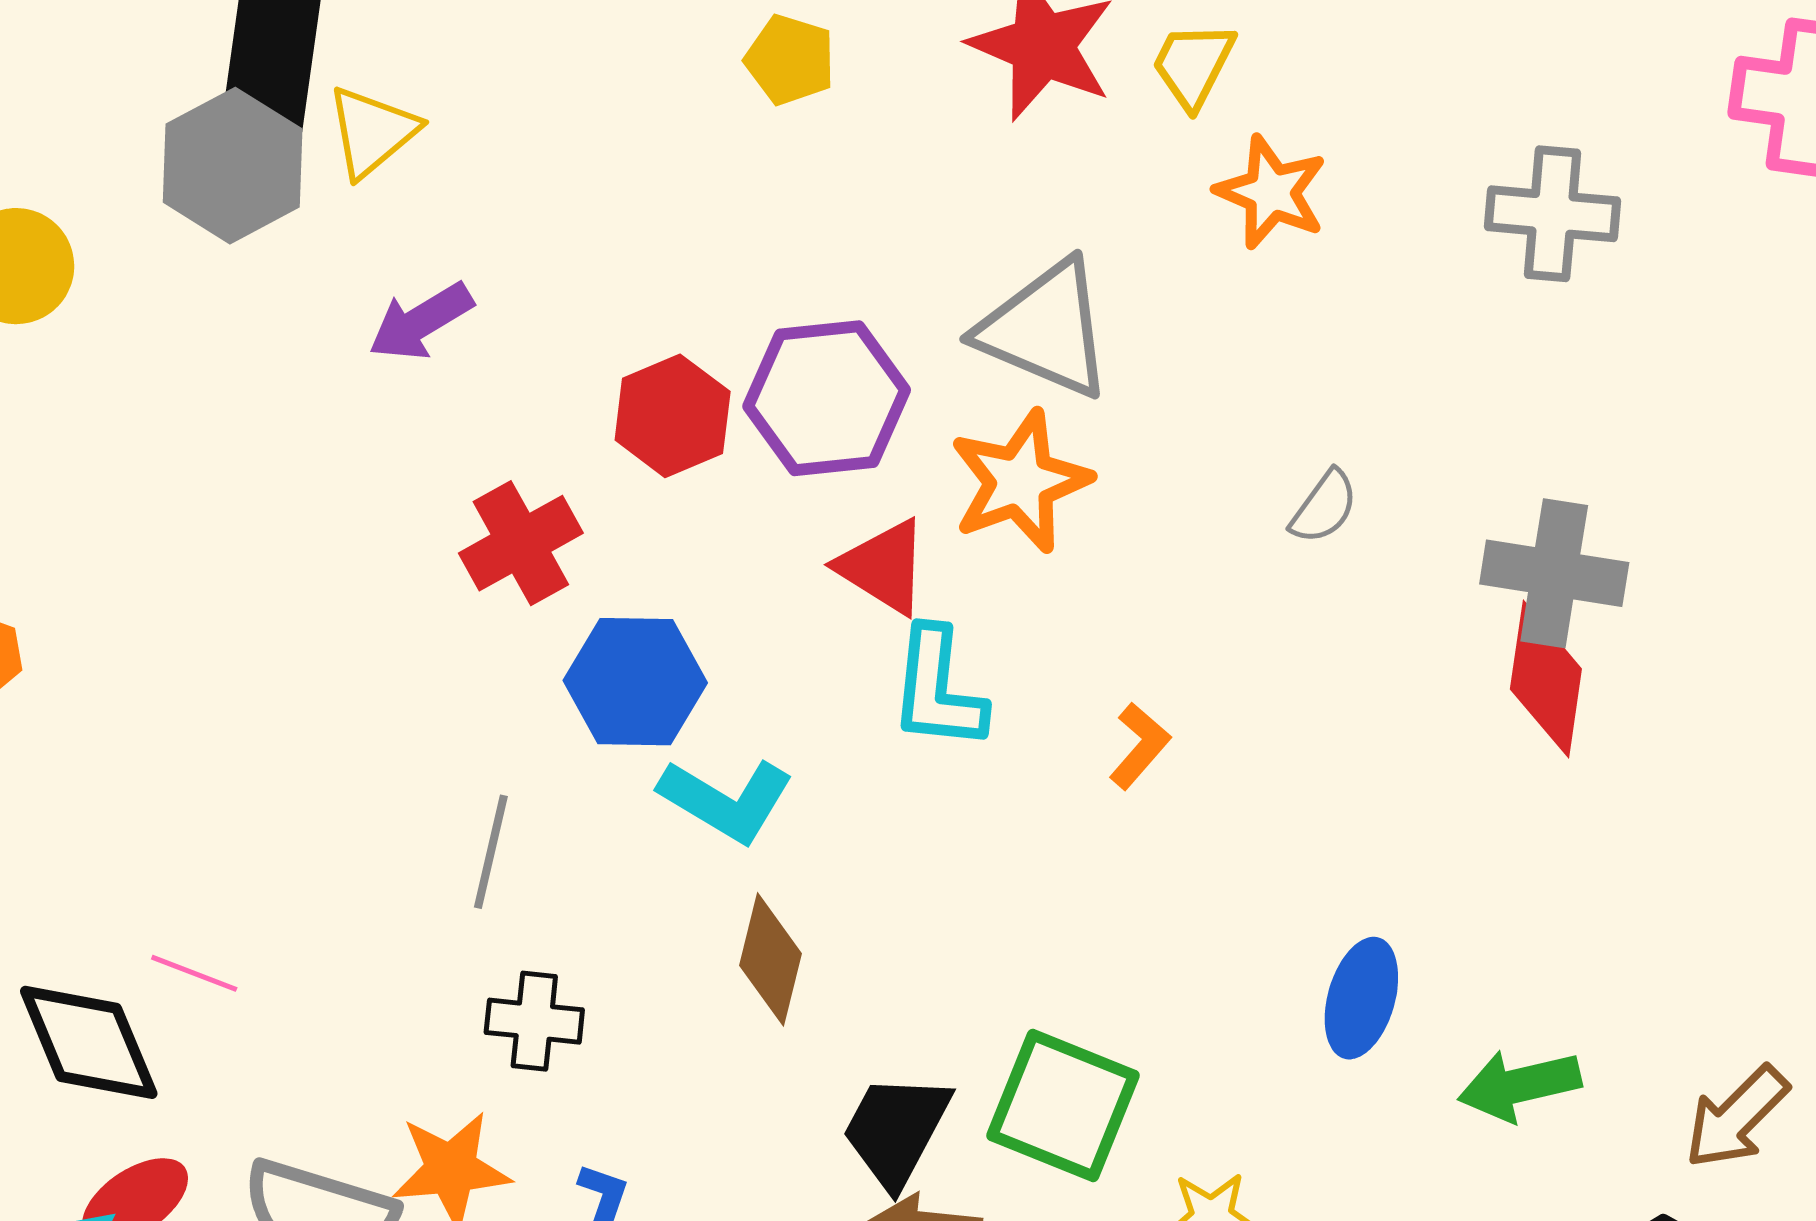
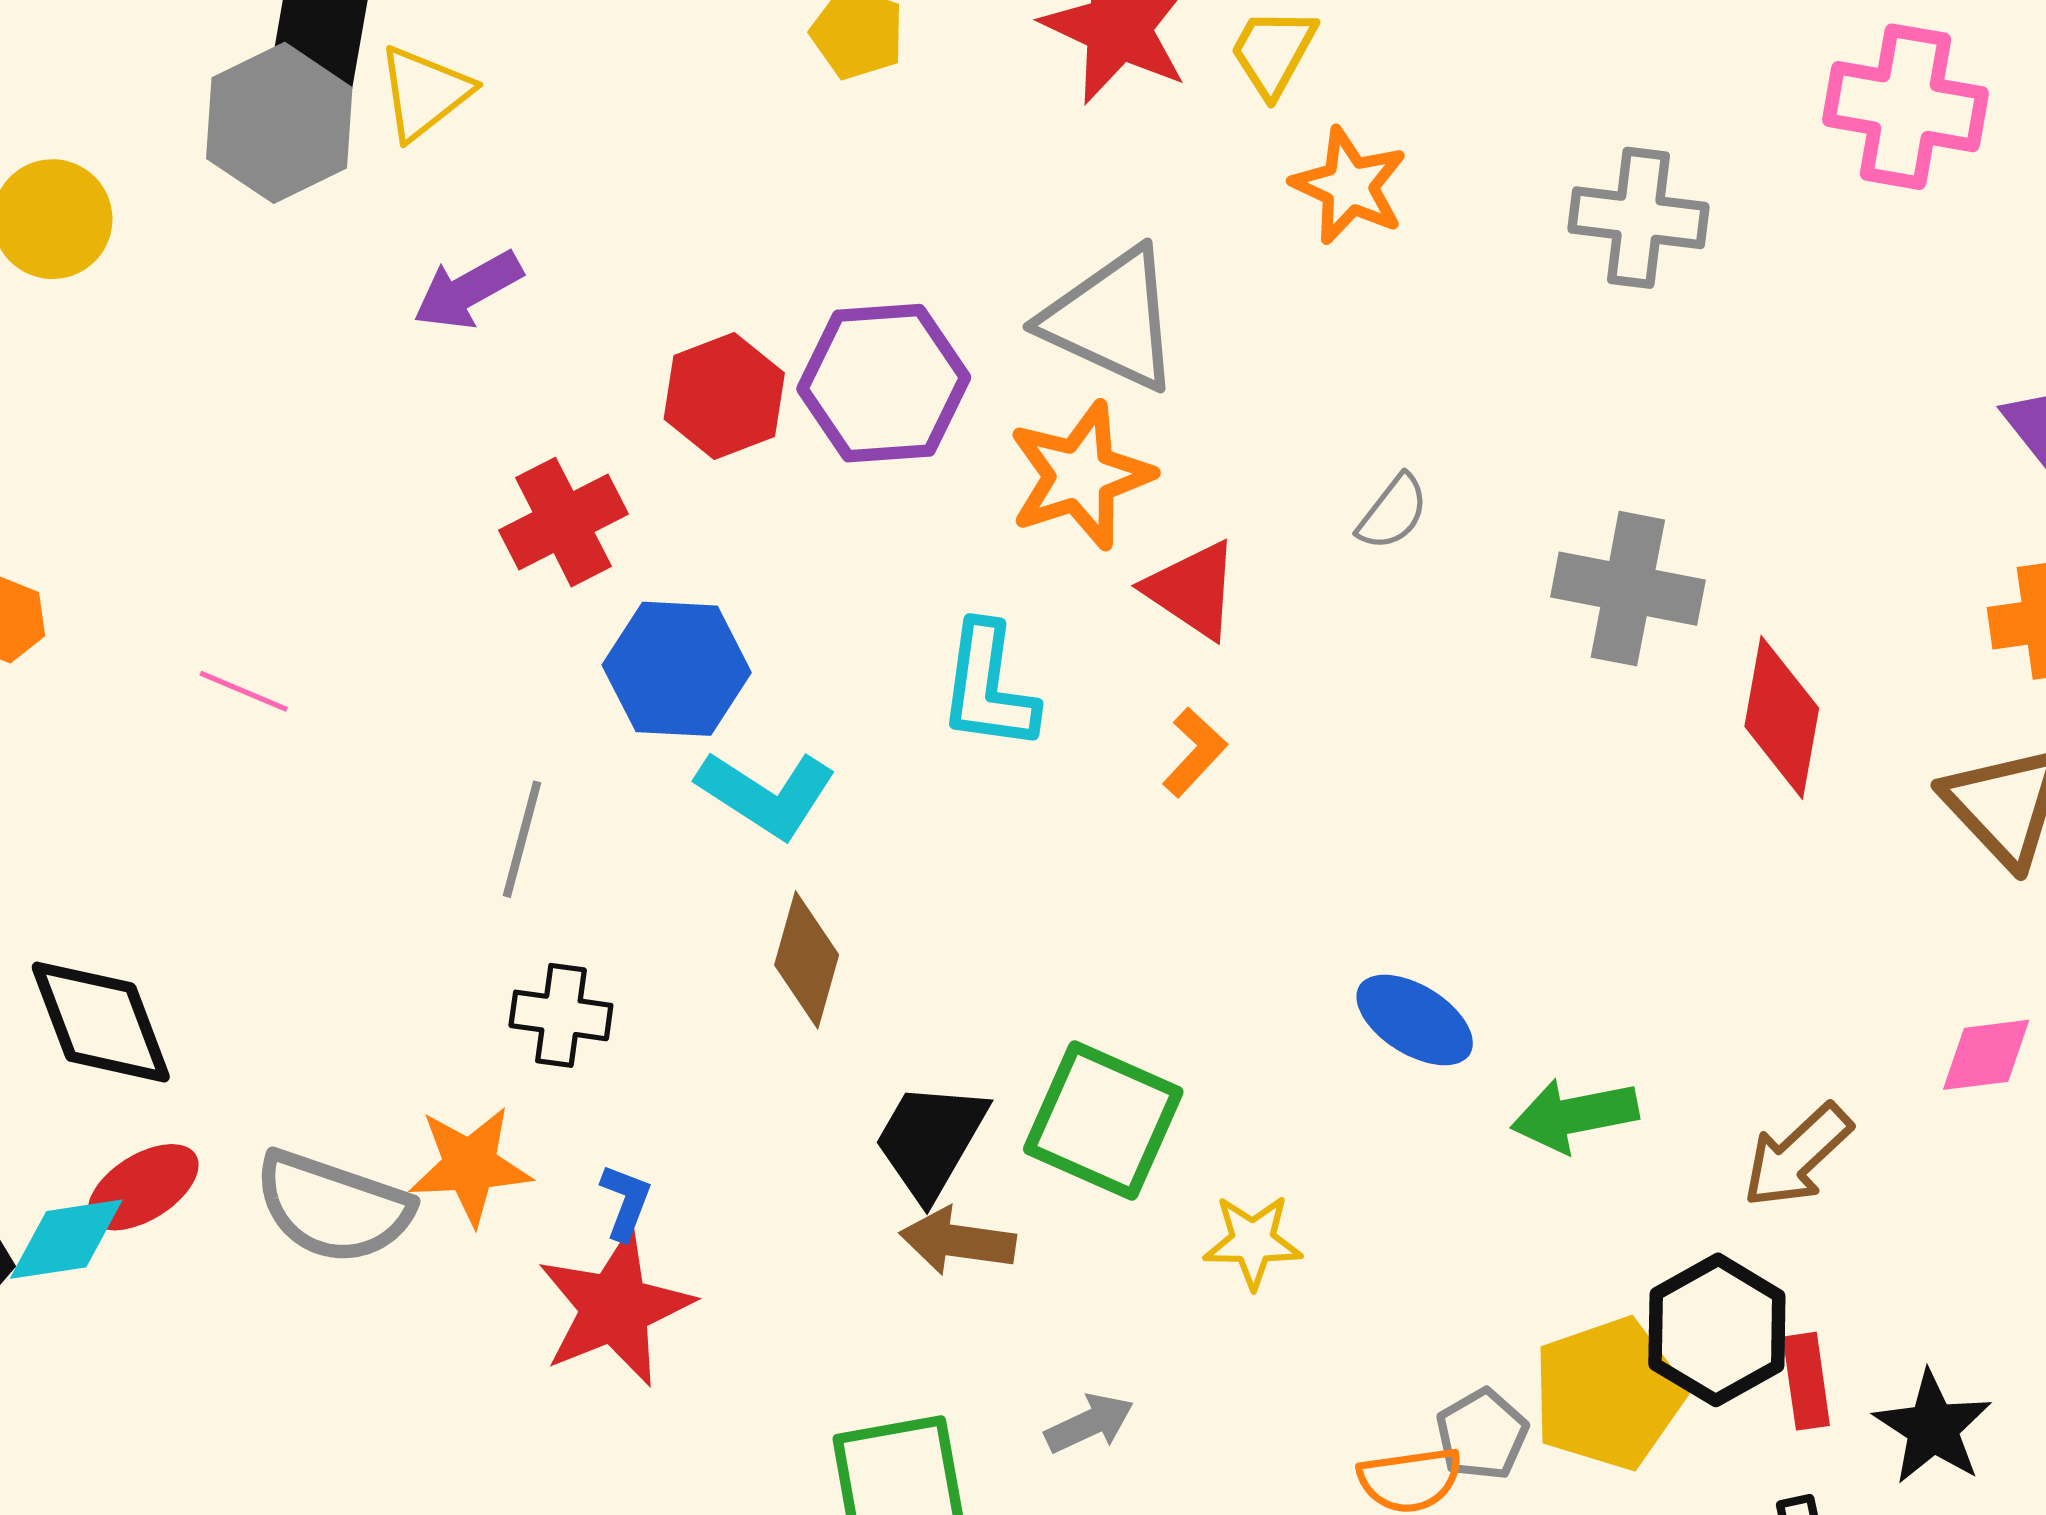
red triangle: (883, 567) -> (1192, 590), moved
red diamond: (1546, 679) -> (1782, 717), moved
pink line: (194, 973) -> (244, 691), moved
blue ellipse: (1361, 998) -> (1415, 1020), turned -76

